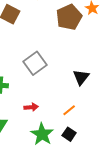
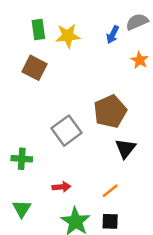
brown pentagon: (69, 17) -> (110, 111), moved
black square: (69, 134) -> (110, 221), turned -32

